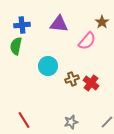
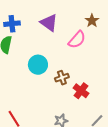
purple triangle: (59, 24) -> (49, 23), turned 30
red cross: (91, 83) -> (81, 91), moved

